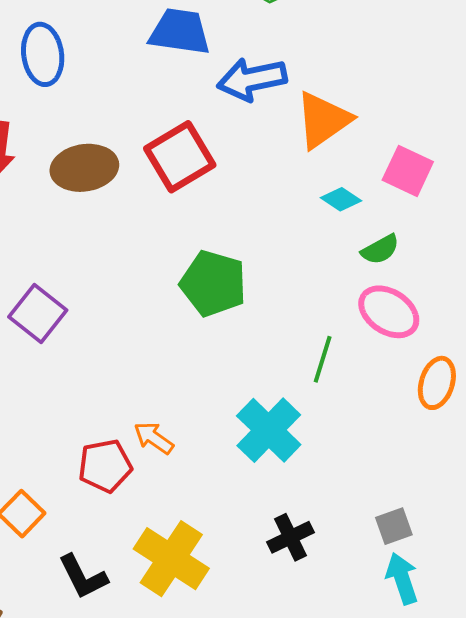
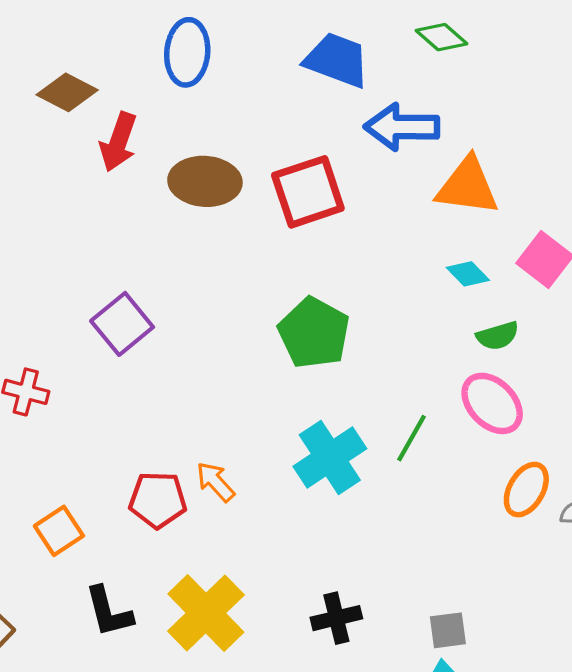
orange triangle: (323, 120) -> (467, 186), turned 30
cyan cross: (269, 430) -> (330, 457), moved

